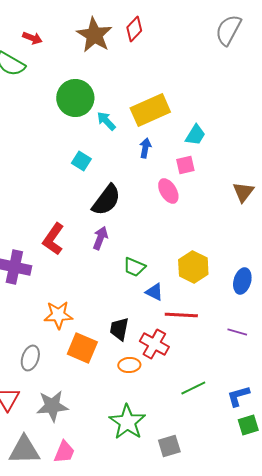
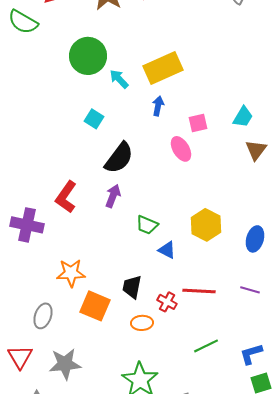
cyan trapezoid: (195, 135) -> (243, 117), moved
red line: (181, 315) -> (199, 291), moved
red cross: (154, 344) -> (167, 302), size x0.7

